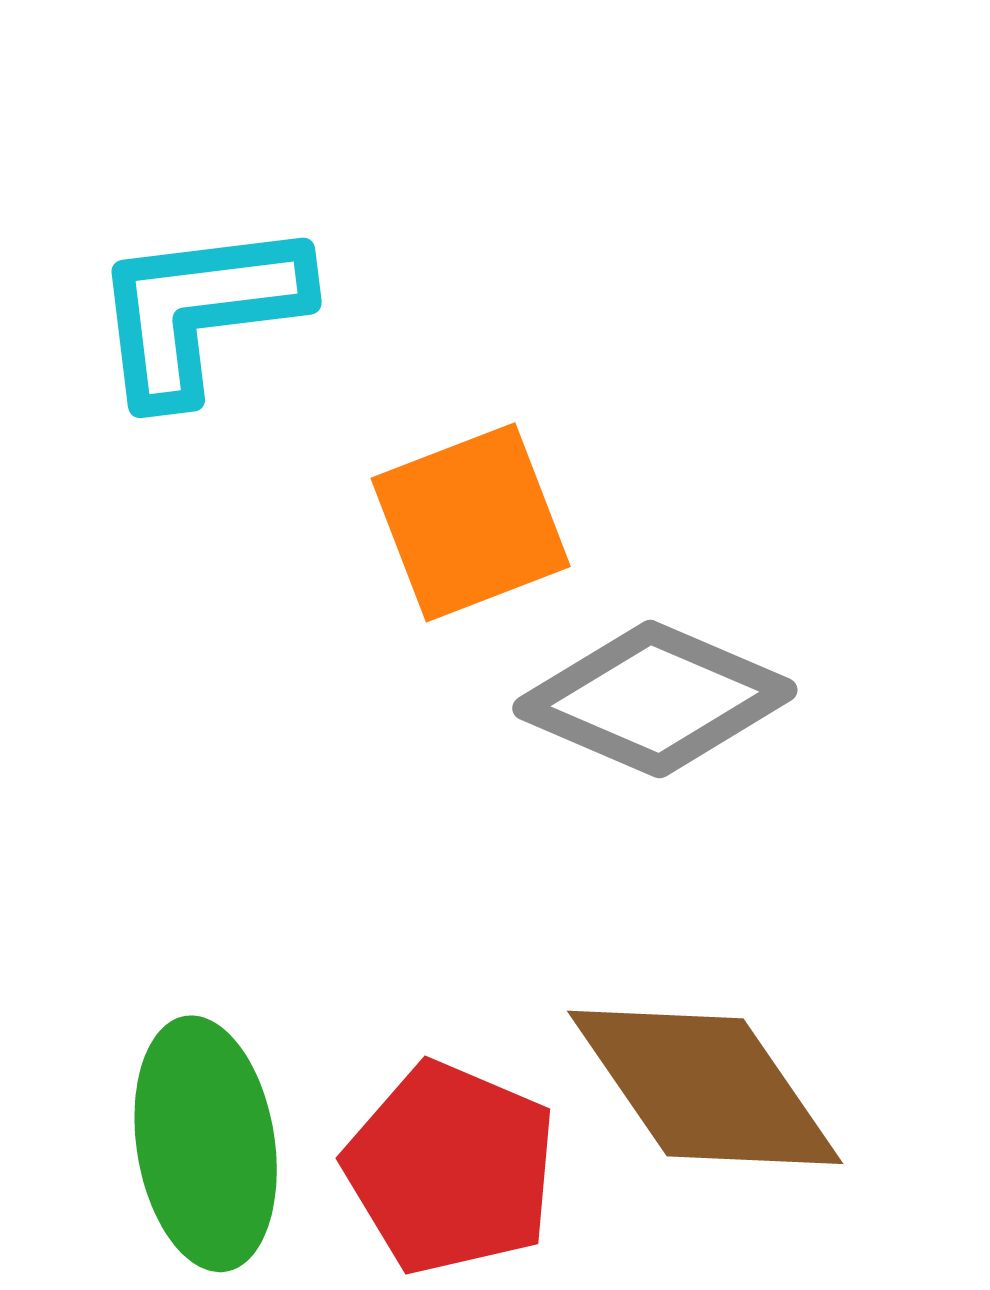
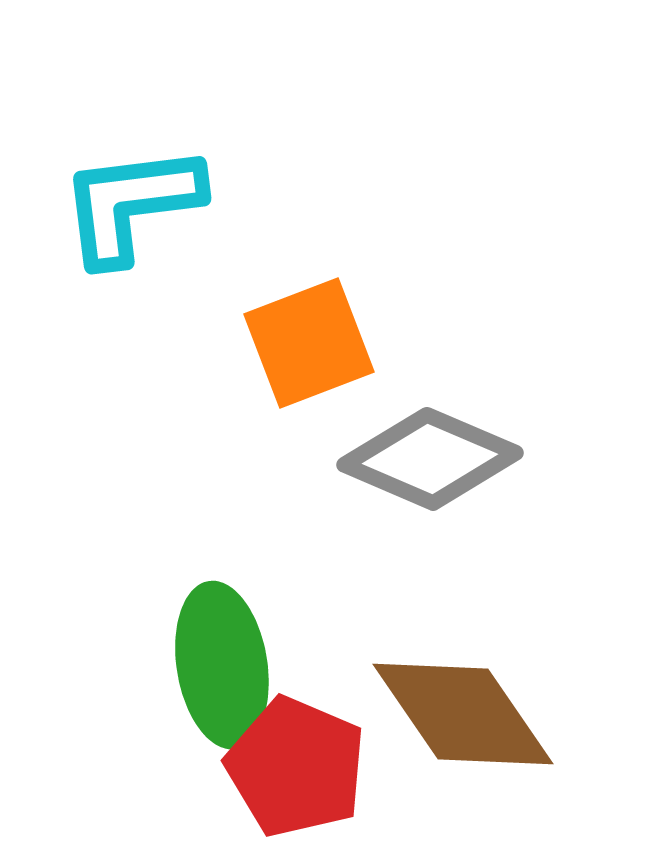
green ellipse: (206, 1144) -> (222, 665), moved

